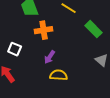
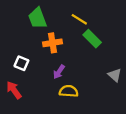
green rectangle: (94, 29) -> (92, 39), moved

